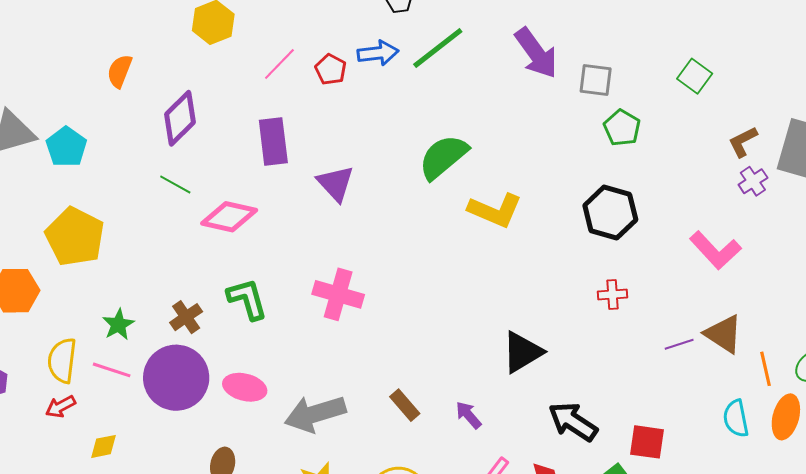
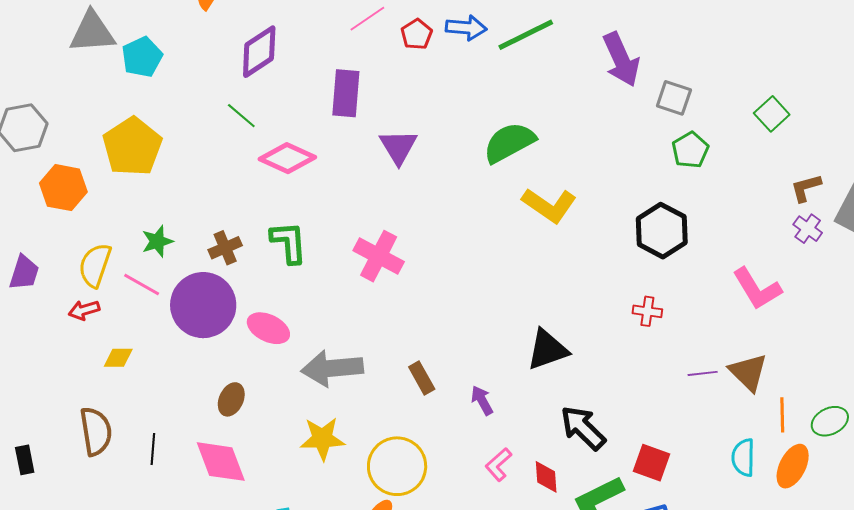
purple cross: (753, 181) -> (808, 229), turned -32

